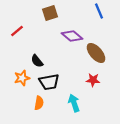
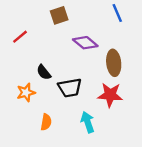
brown ellipse: (96, 53) -> (114, 63), turned 35
red star: (93, 80) -> (110, 95), size x1.5
black trapezoid: (49, 82) -> (70, 88), moved

